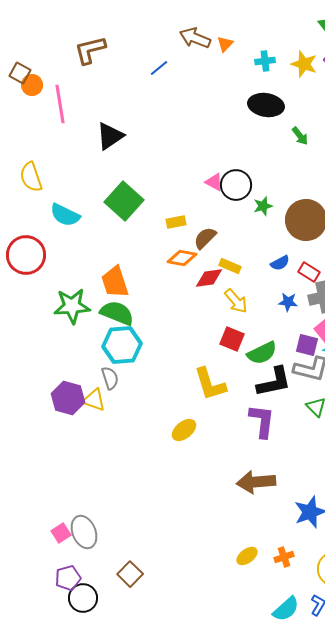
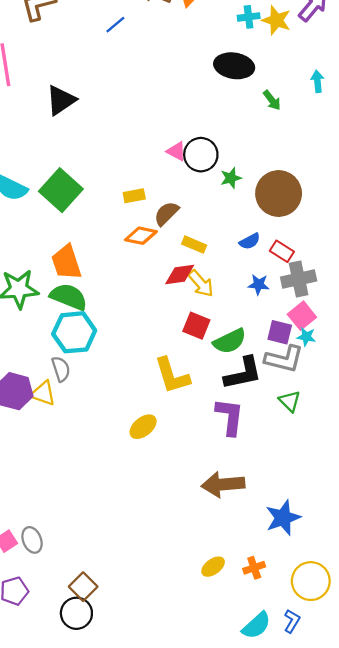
cyan cross: (265, 61) -> (249, 17), moved
green square: (124, 201) -> (61, 190), moved
red diamond: (209, 278) -> (180, 275), moved
gray ellipse: (84, 532) -> (32, 540), size x0.7
black circle: (83, 598) -> (76, 613), moved

